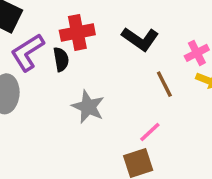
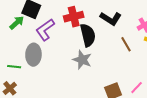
black semicircle: (61, 59) -> (88, 35), moved, size x1.6
pink line: (150, 132) -> (137, 88), moved

